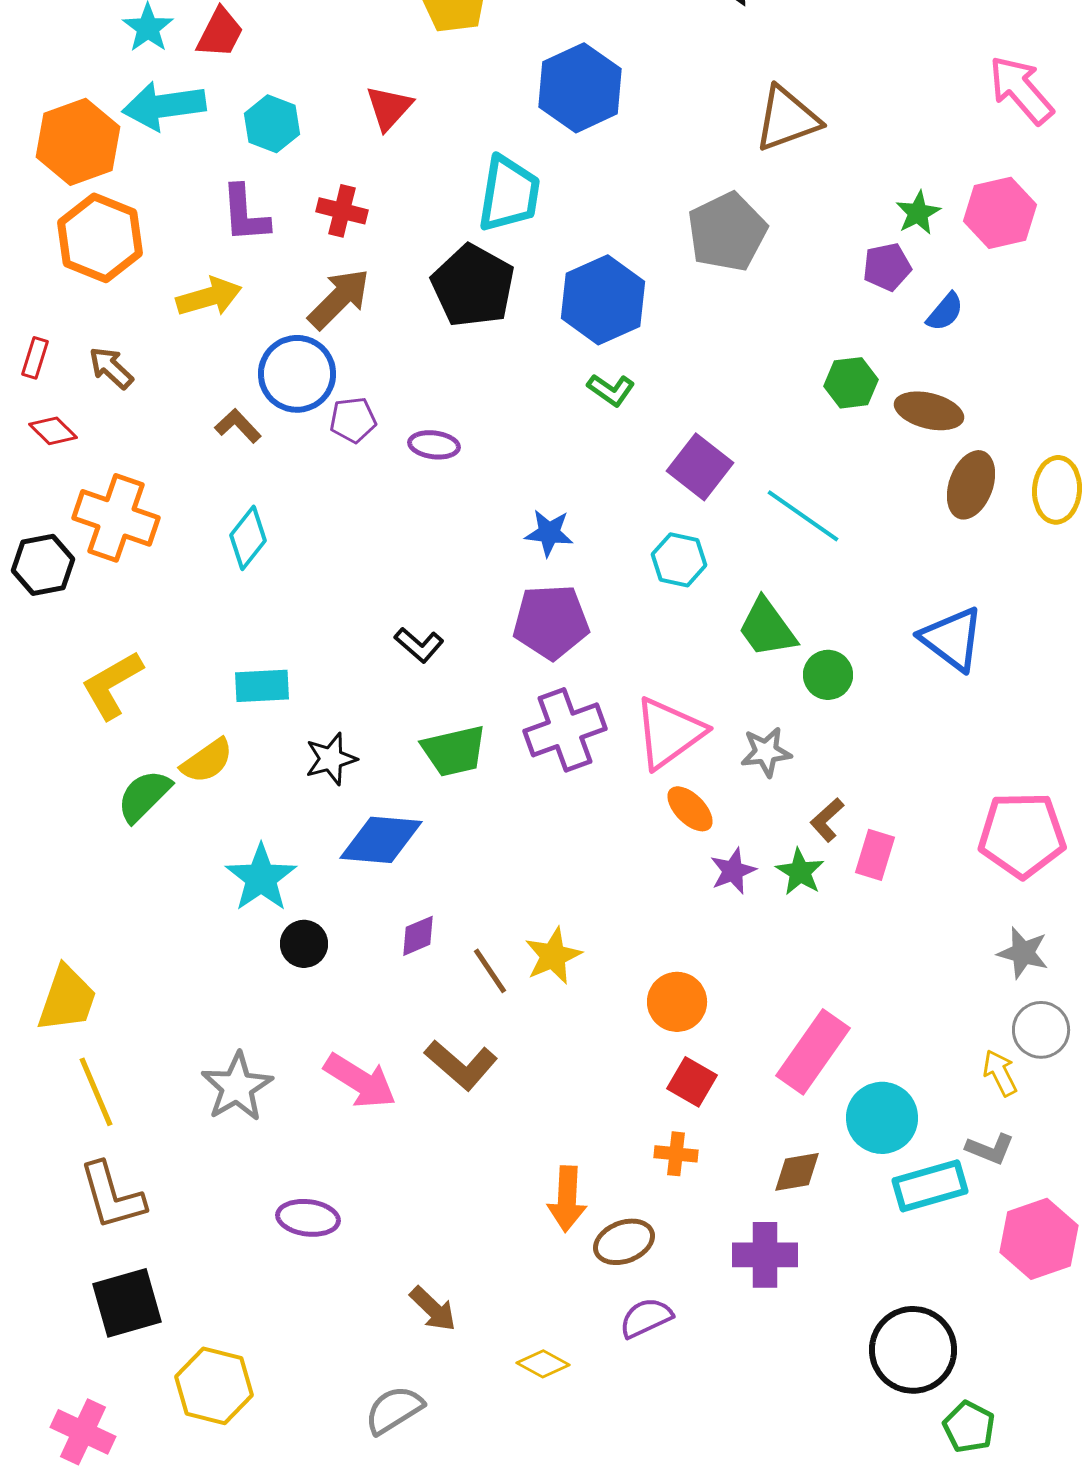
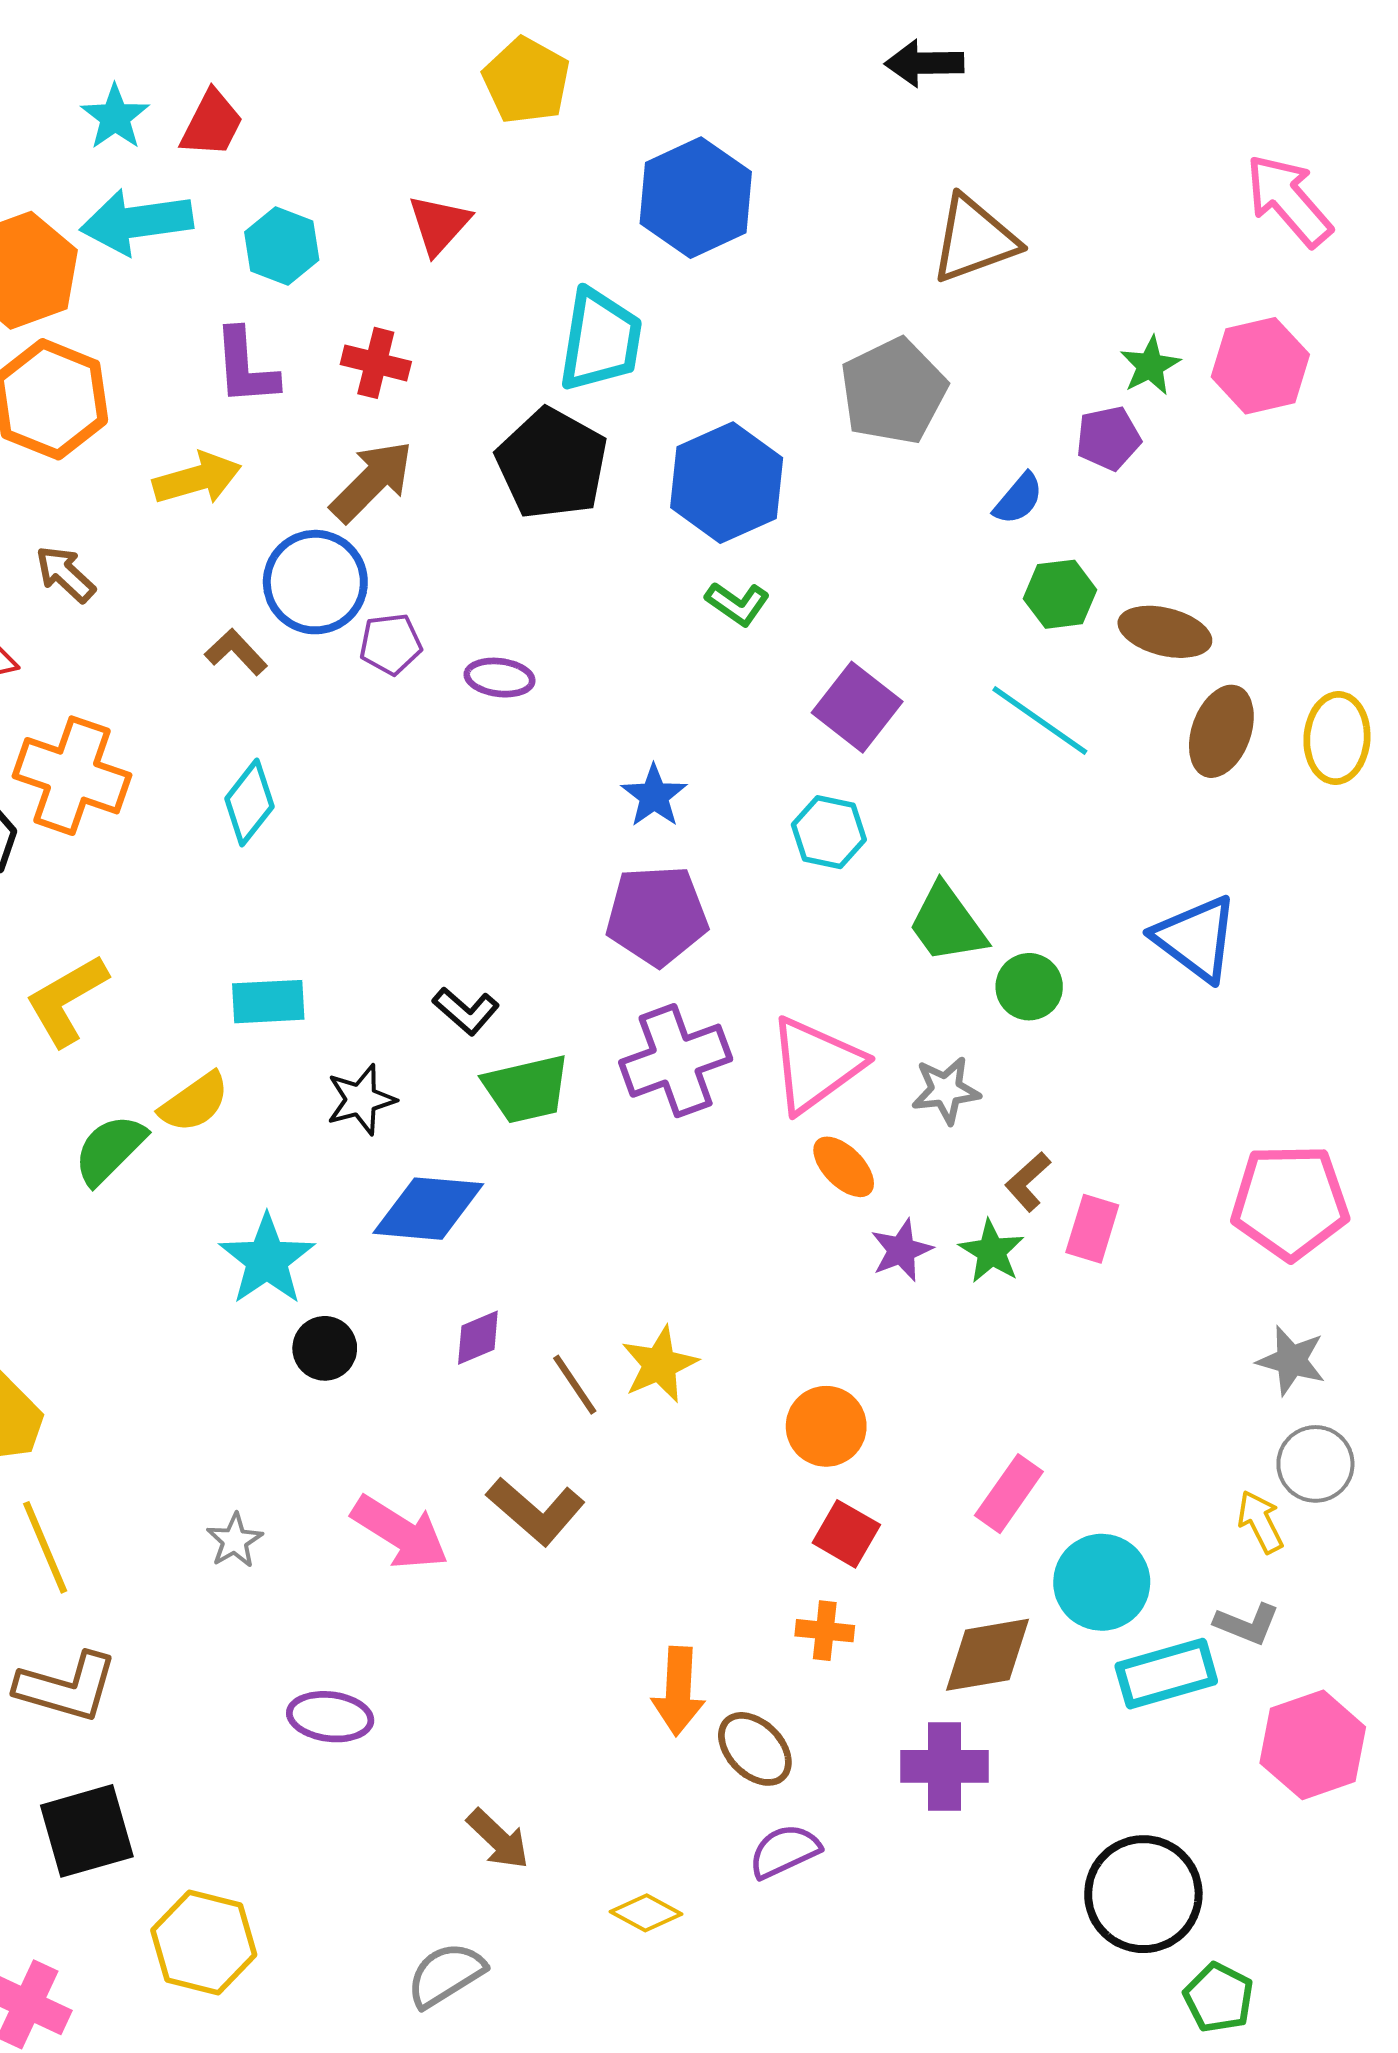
blue semicircle: (945, 312) -> (1018, 499), moved
cyan line: (803, 516) -> (1040, 721), moved
blue star: (549, 533) -> (654, 796), turned 30
black L-shape: (419, 645) -> (466, 1011), moved
pink rectangle: (813, 1052) -> (1009, 1494), size x0.7
gray star: (237, 1087) -> (235, 1541), size x0.6
brown diamond: (797, 1172) -> (987, 1655), size x1.4
brown L-shape: (112, 1196) -> (67, 1687), turned -58
brown ellipse: (624, 1242) -> (755, 1749), turned 66

